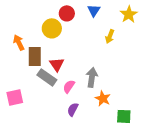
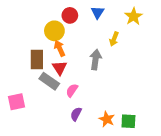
orange arrow: (19, 42) -> (60, 48), moved
gray arrow: (92, 77) -> (96, 60), moved
orange star: (103, 98) -> (107, 119), moved

